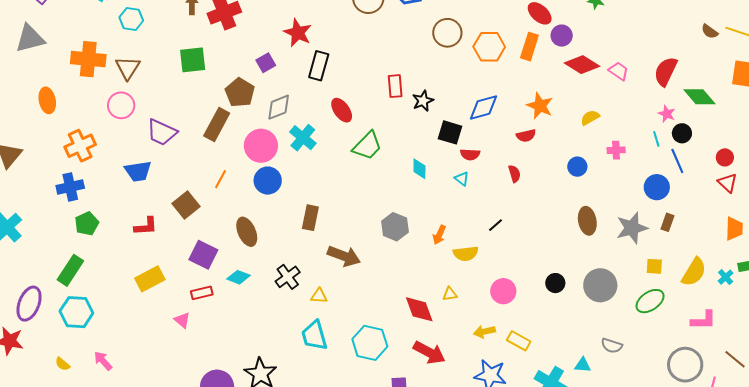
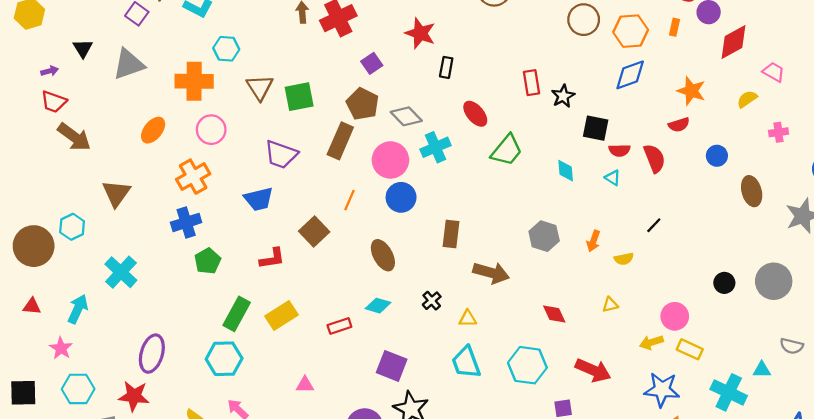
cyan hexagon: (131, 19) -> (226, 49), moved
orange rectangle: (529, 47) -> (674, 27), size x0.6
green square: (193, 60) -> (299, 97), moved
purple square: (266, 63) -> (372, 63), moved
red diamond: (582, 65) -> (733, 42), turned -56
black rectangle: (319, 66) -> (446, 67), size x0.7
brown triangle: (128, 68) -> (260, 87), moved
pink trapezoid: (619, 71) -> (774, 72), moved
orange ellipse: (47, 100) -> (153, 130), turned 55
pink circle: (121, 105) -> (211, 130), moved
gray diamond: (279, 107) -> (406, 116), turned 72
blue diamond: (483, 107) -> (630, 75), moved
cyan cross: (303, 138) -> (436, 147), turned 32
blue circle: (577, 167) -> (717, 156), moved
red semicircle: (514, 174) -> (654, 158), moved, size x1.5
brown ellipse: (587, 221) -> (752, 191), moved
yellow semicircle: (466, 253) -> (624, 259), size x0.7
purple square: (203, 255) -> (392, 366), moved
green rectangle: (70, 270) -> (237, 314), moved
black cross: (288, 277) -> (432, 301), size x0.7
pink circle: (503, 291) -> (675, 316), moved
red diamond: (419, 309) -> (554, 314), moved, size x0.7
cyan hexagon: (76, 312) -> (224, 359), moved
pink triangle: (182, 320) -> (305, 385), moved, turned -36

